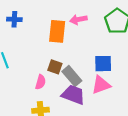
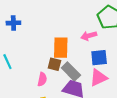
pink arrow: (78, 19) -> (89, 36), moved
orange rectangle: (57, 31) -> (61, 48), moved

